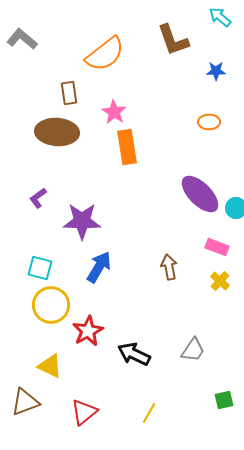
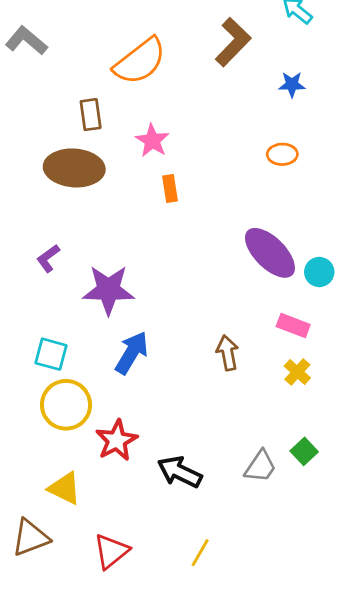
brown L-shape: (173, 40) -> (233, 42), turned -117
orange rectangle: (127, 147) -> (170, 189), size x0.6
green square: (224, 400) -> (304, 451), moved, turned -30

